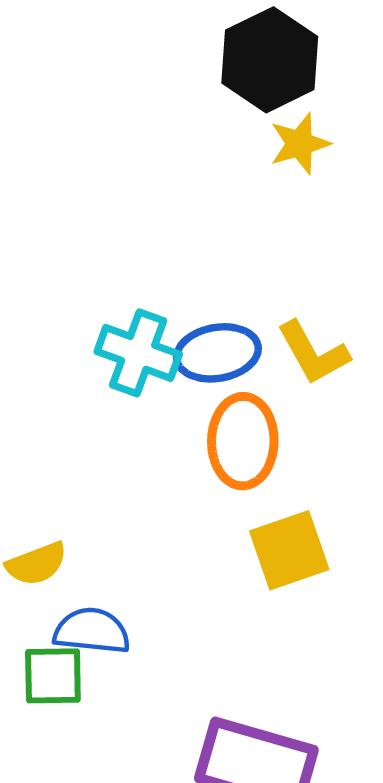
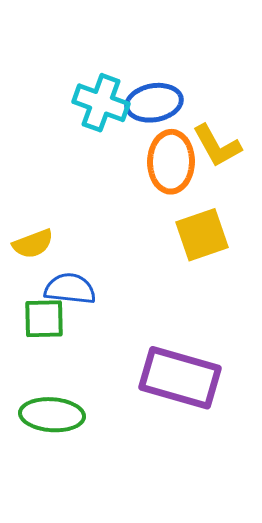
yellow L-shape: (313, 353) -> (217, 146), moved

